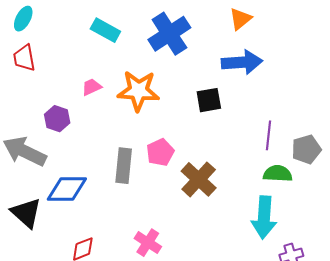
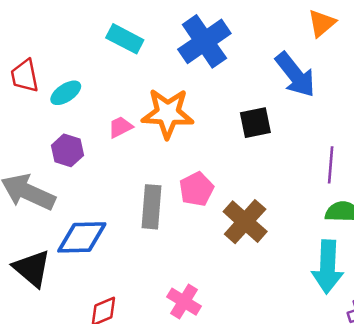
cyan ellipse: (23, 19) -> (66, 93), moved, turned 30
orange triangle: (240, 19) -> (322, 23), moved
blue arrow: (242, 62) -> (295, 75), turned 57
pink trapezoid: (92, 87) -> (120, 127), moved

